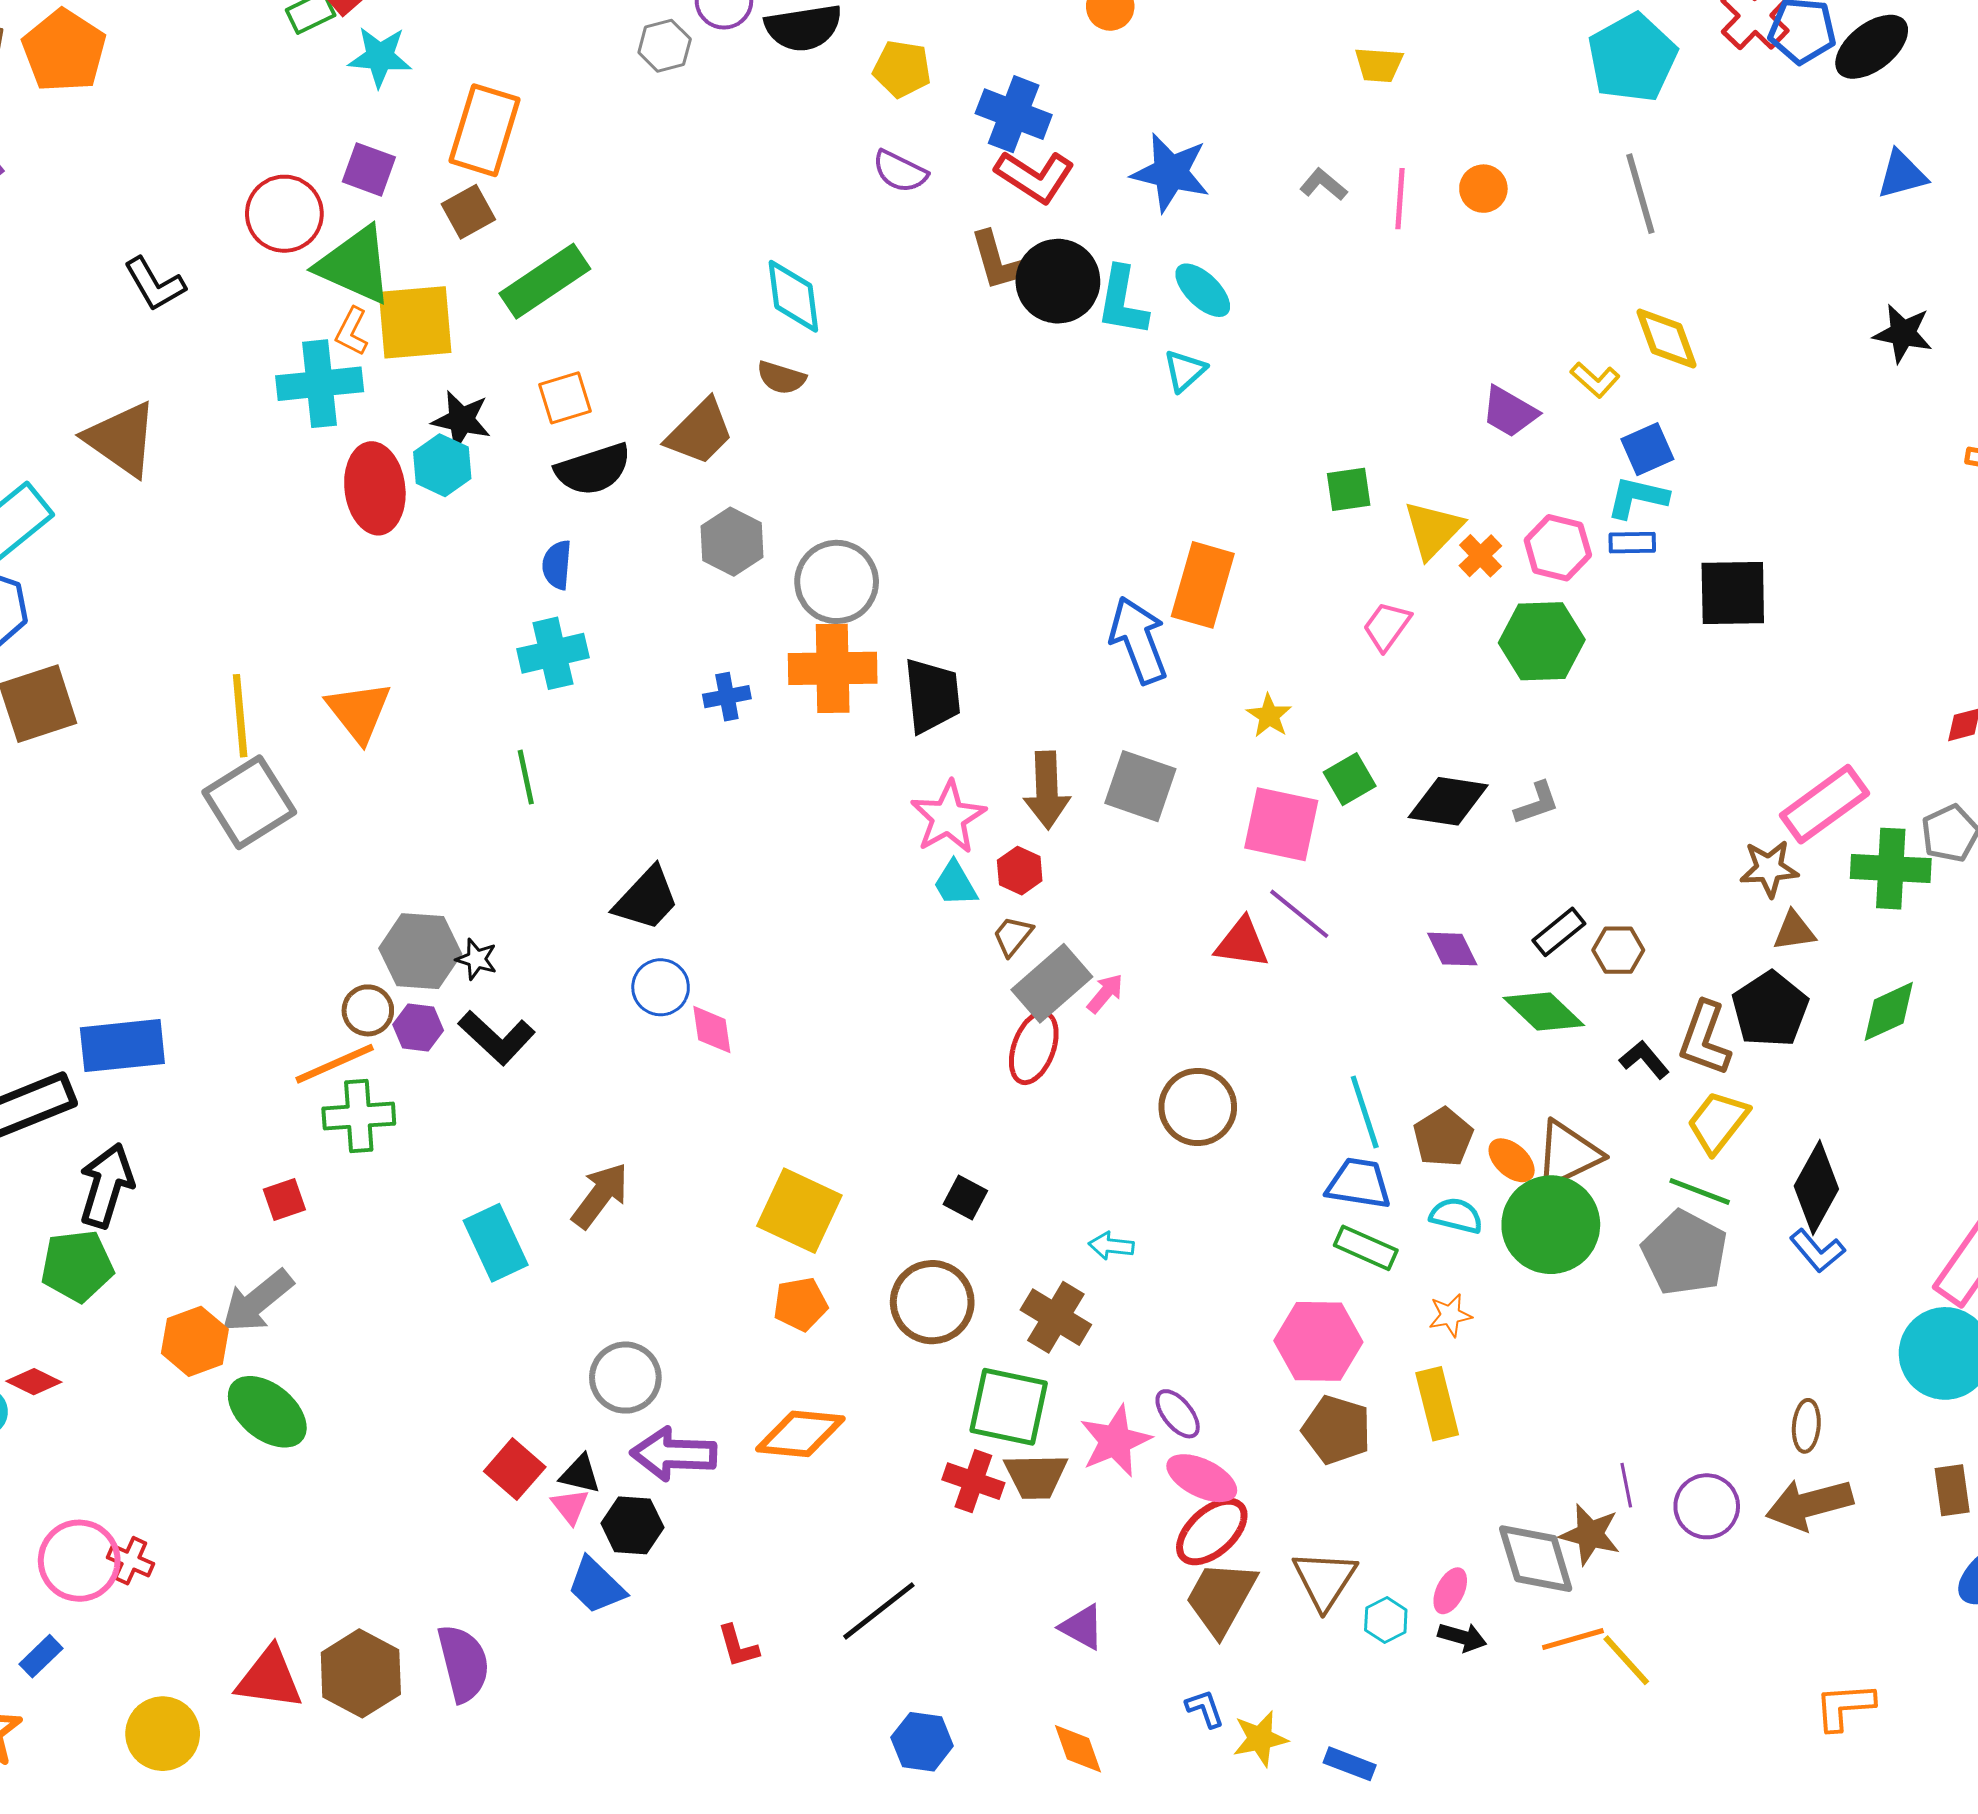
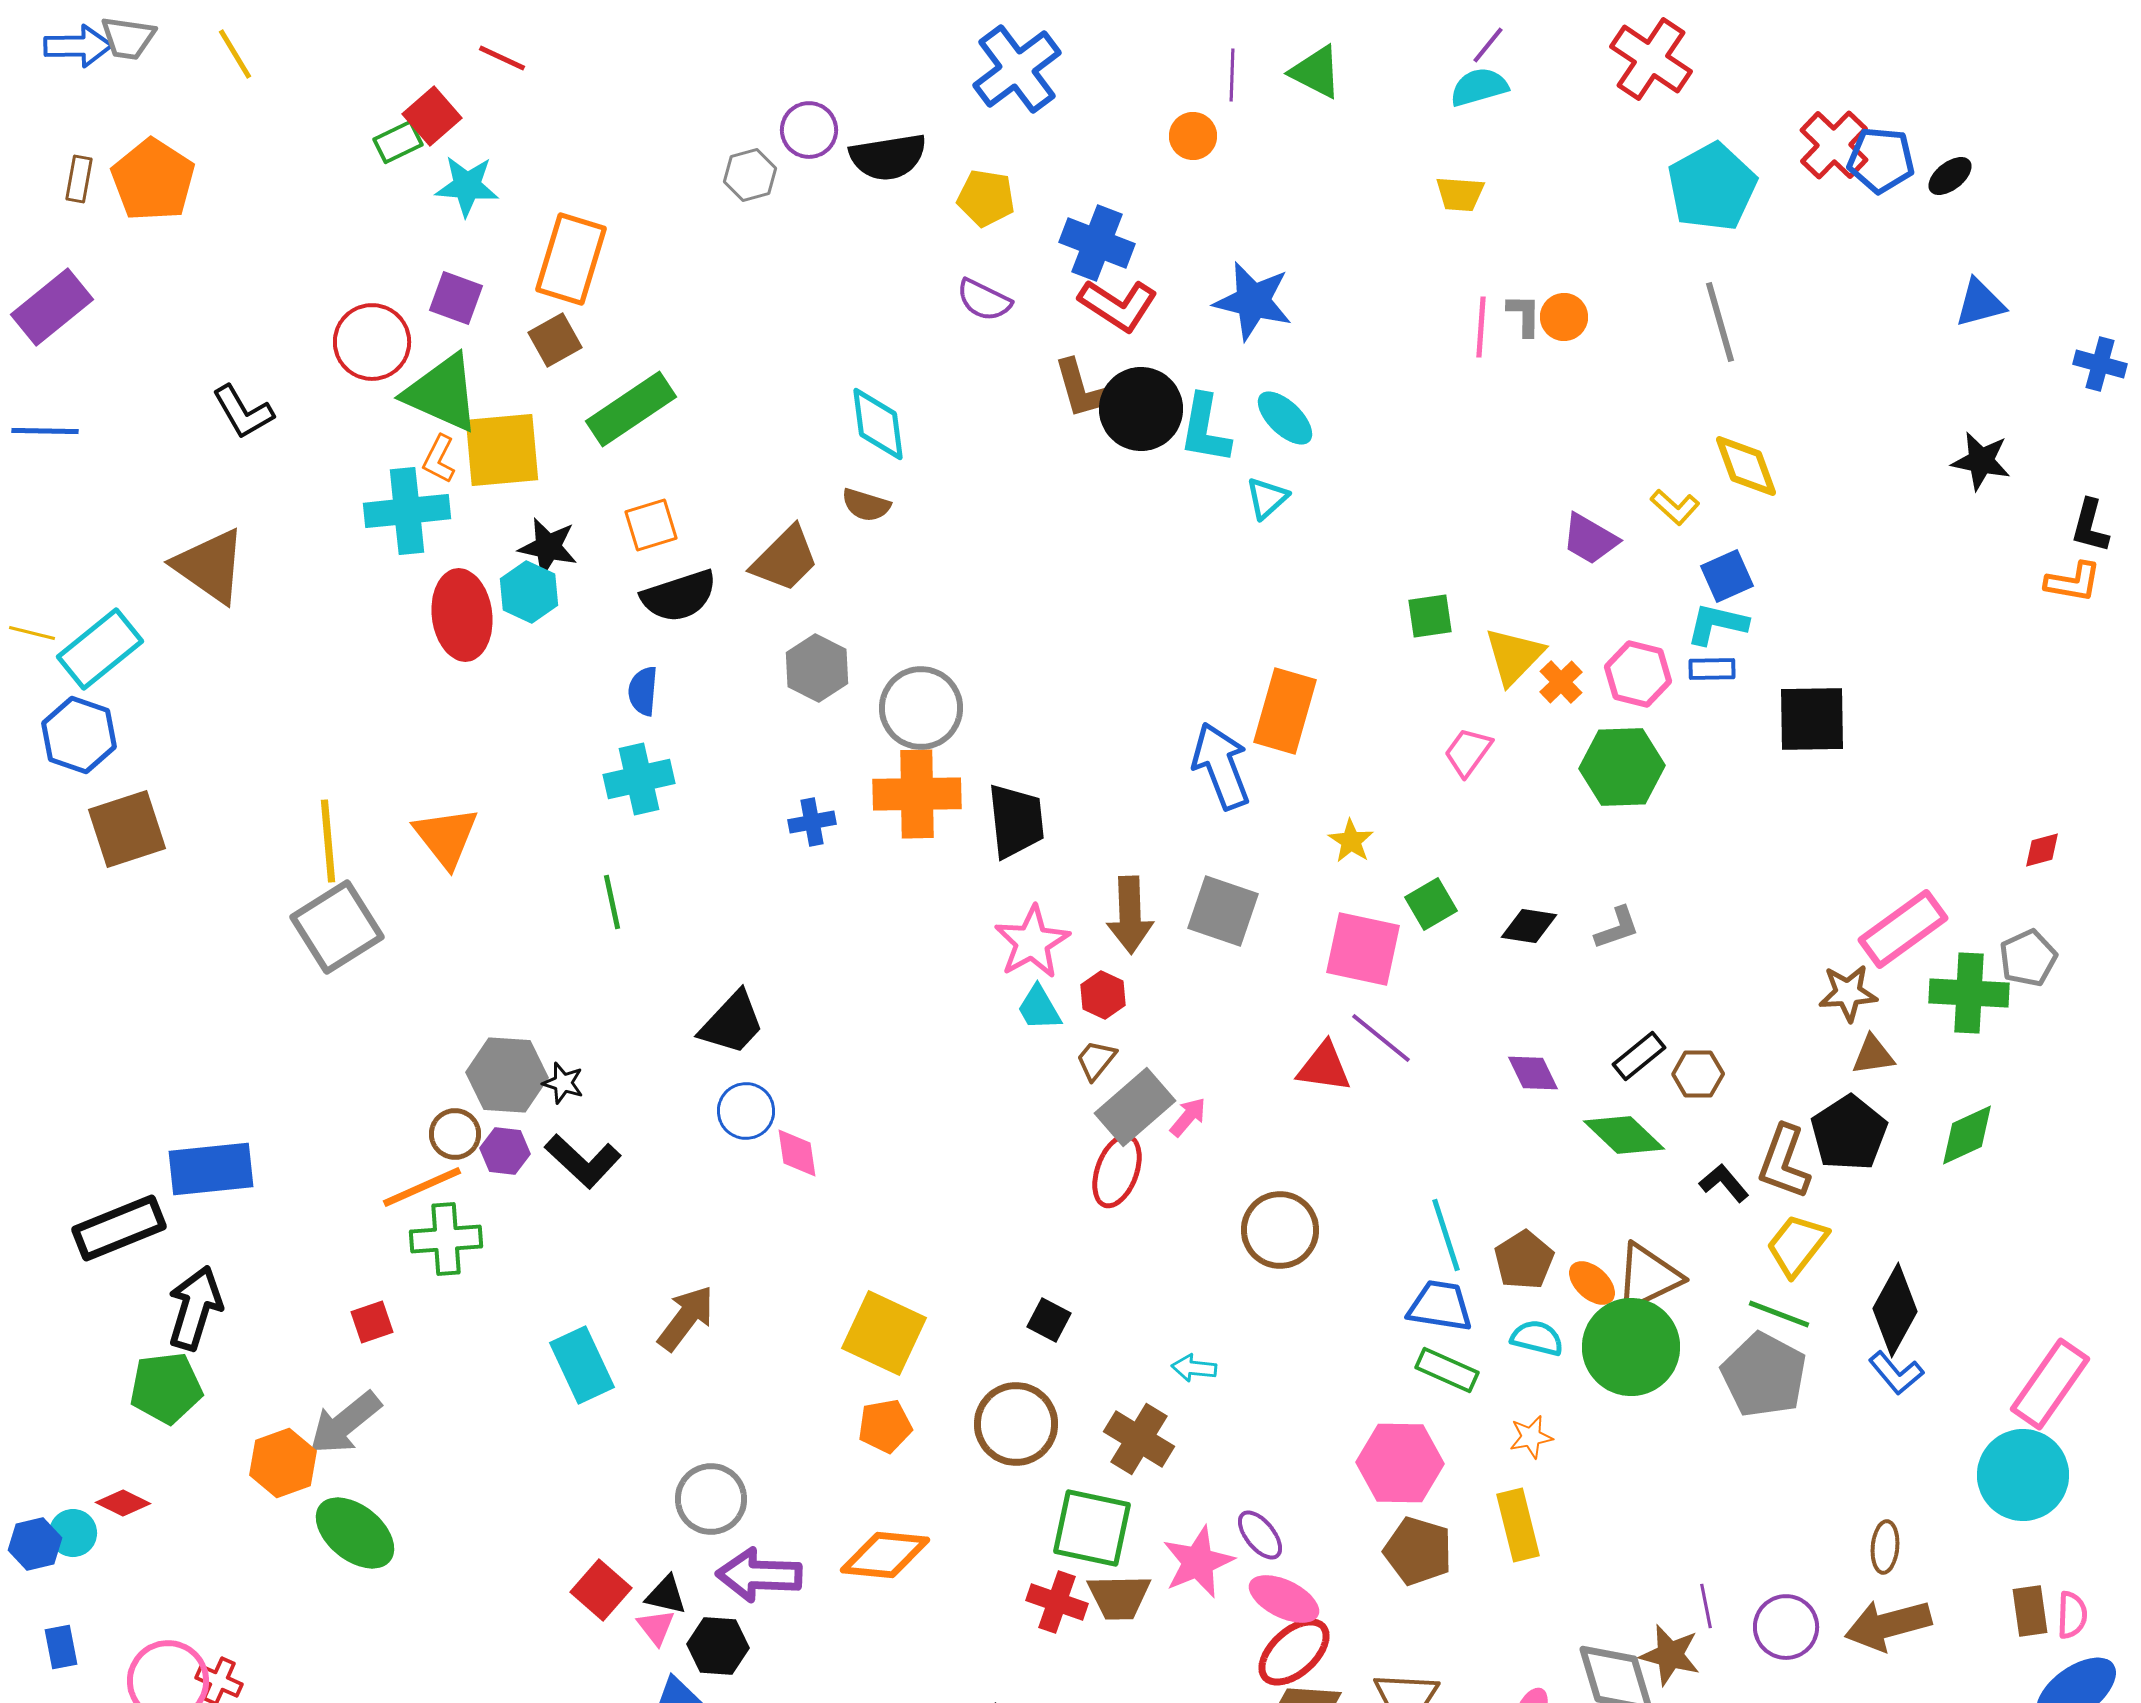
black ellipse: (1872, 47) -> (1950, 176), size x0.6
gray L-shape: (1323, 185) -> (1524, 315), moved, turned 51
black diamond: (1448, 801) -> (1529, 926), size x0.7

